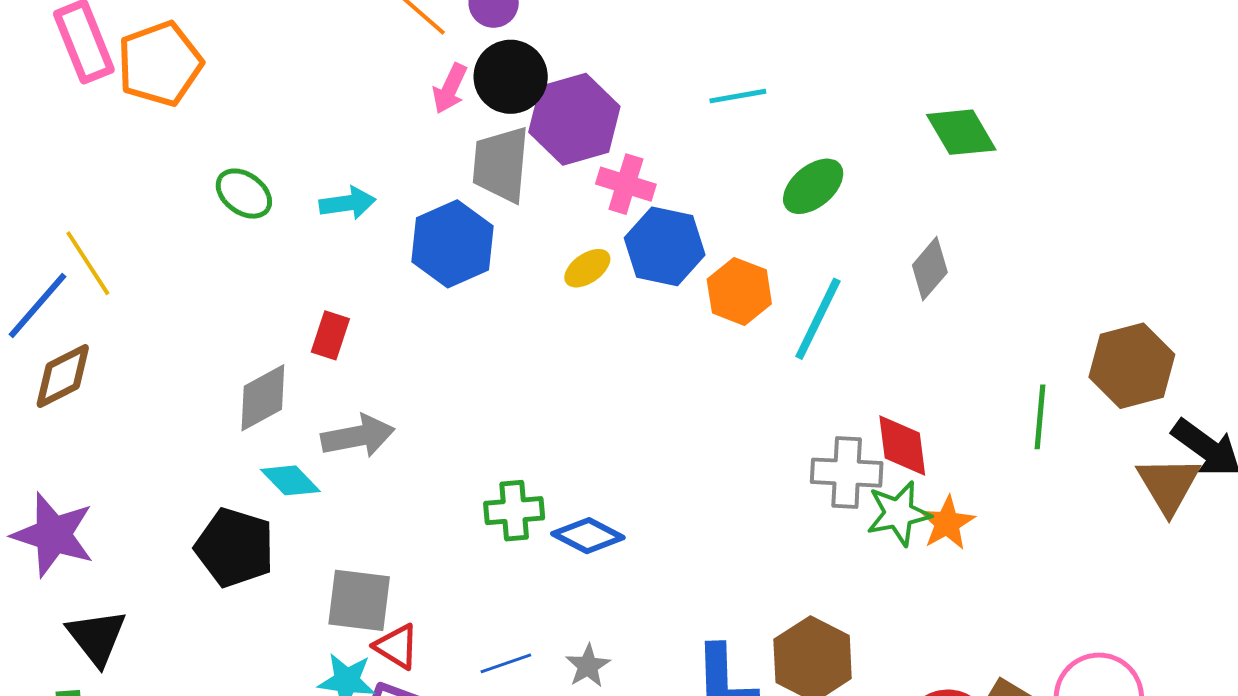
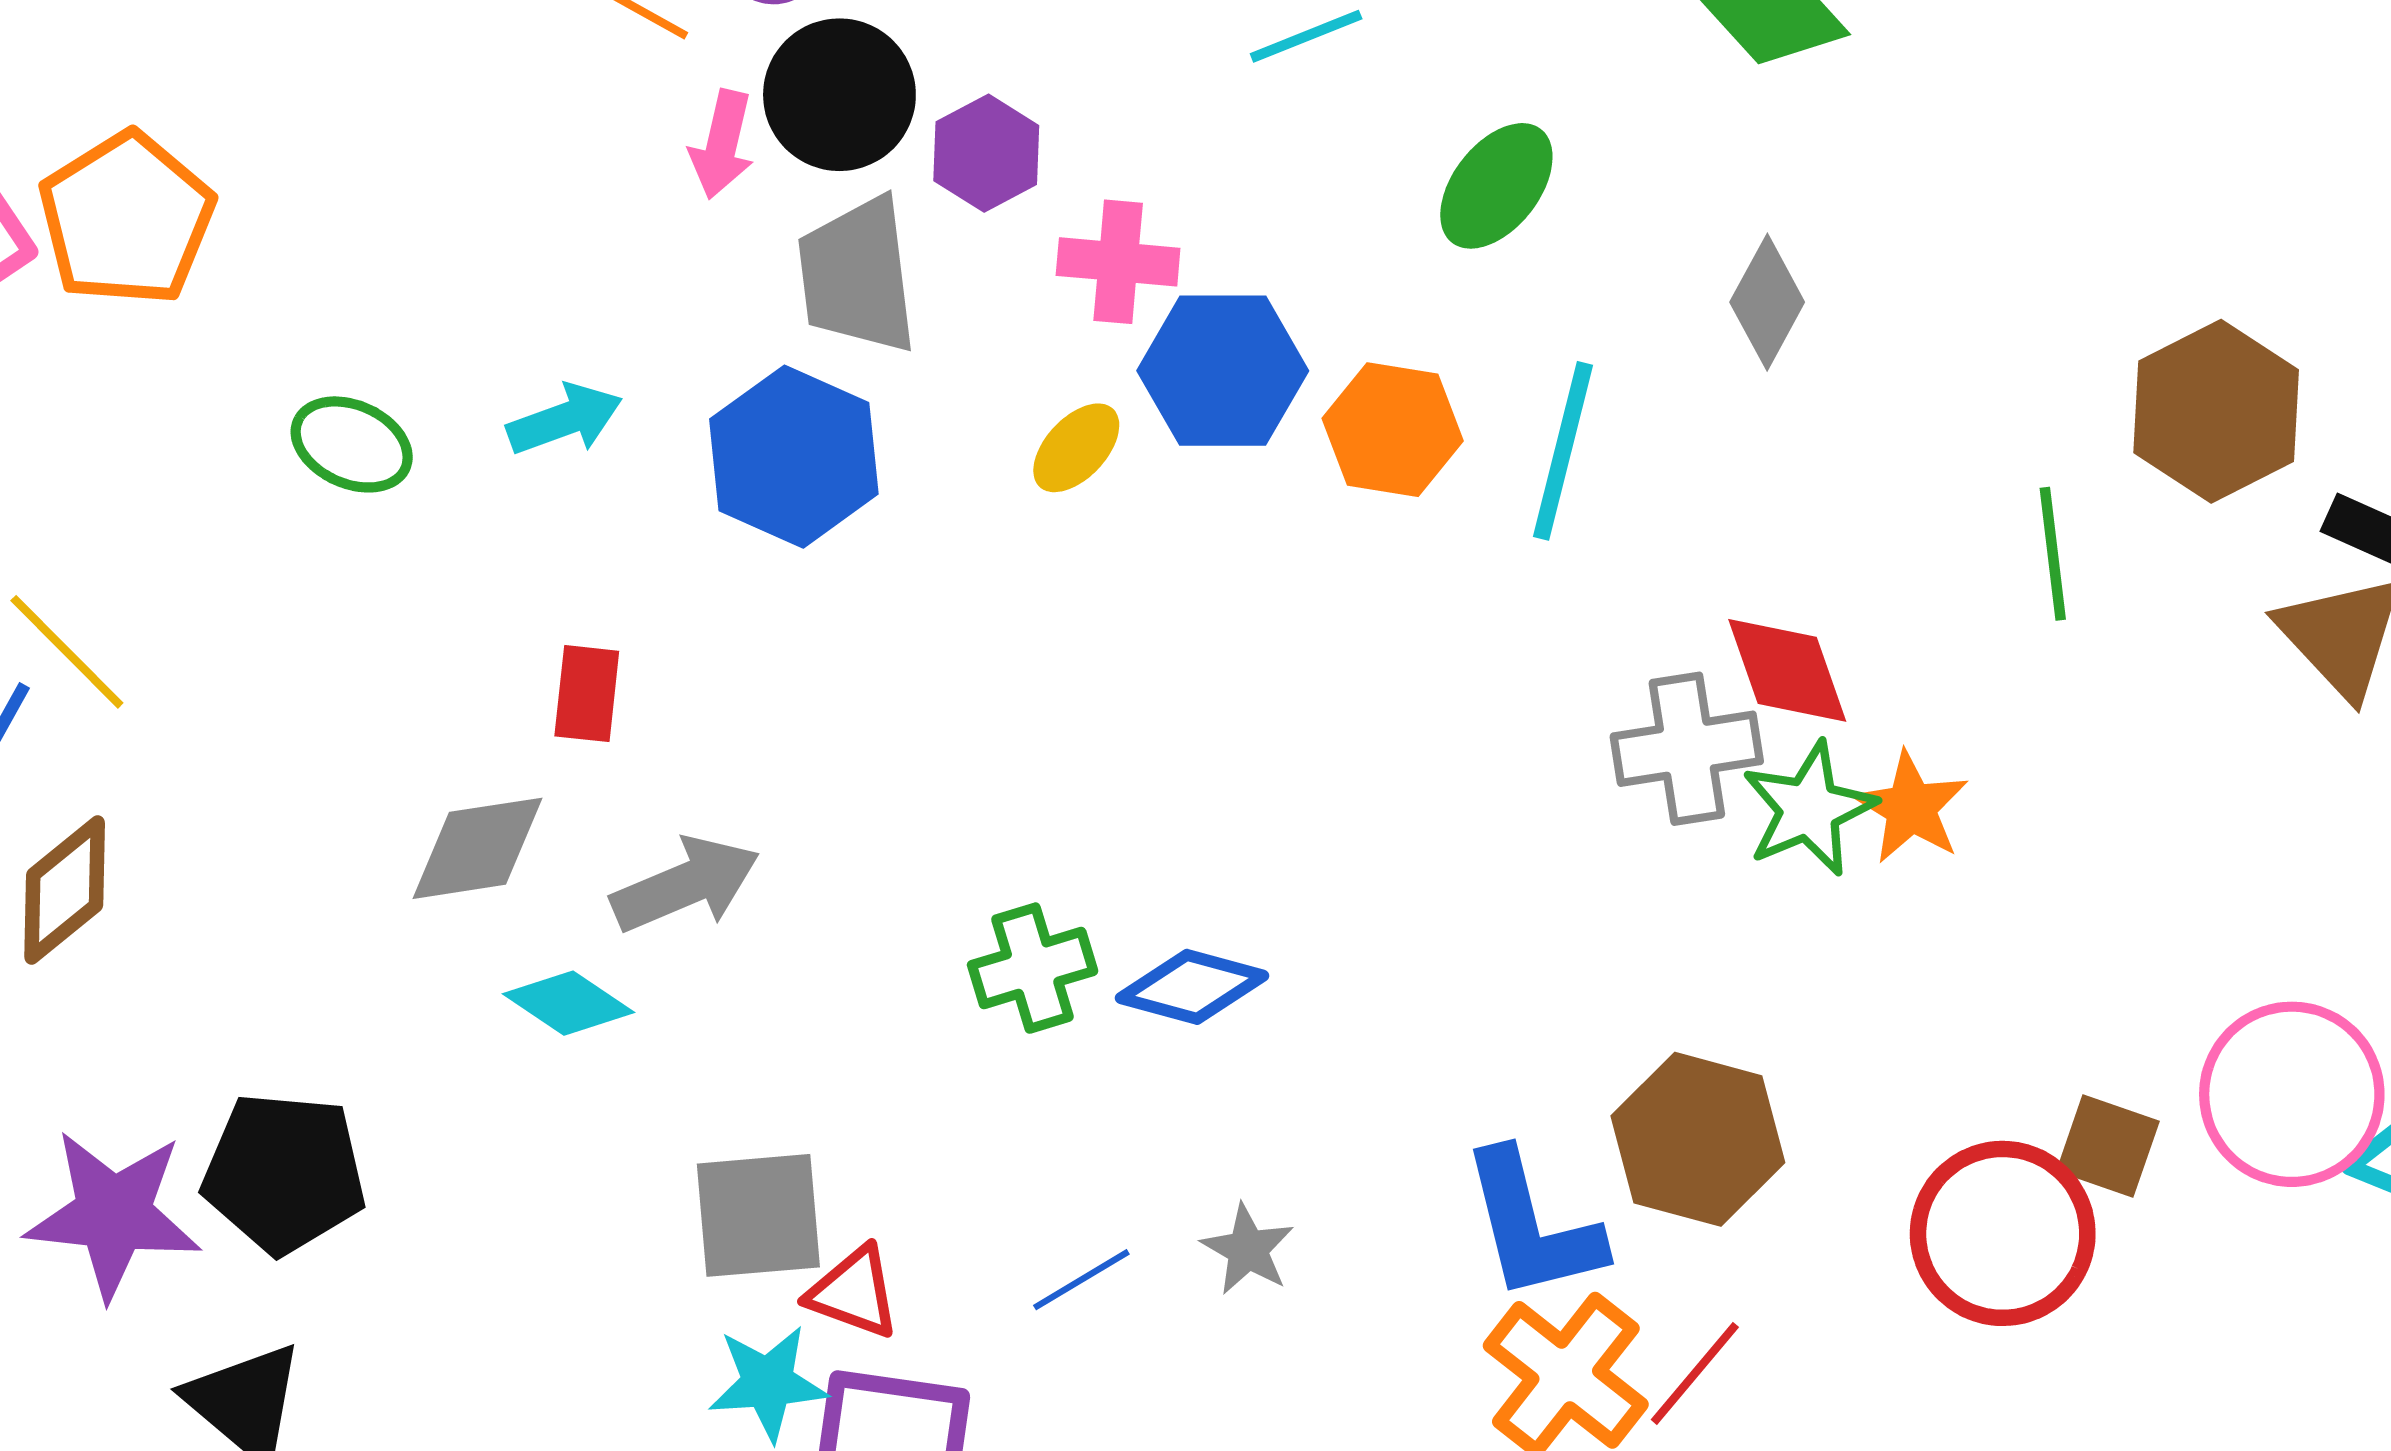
purple hexagon: (574, 119) -> (986, 153), size x0.6
gray diamond: (263, 398) -> (478, 848), turned 32
black pentagon: (235, 548) -> (284, 1173), moved

